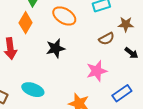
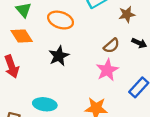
orange diamond: (26, 23) -> (22, 36), turned -50
brown semicircle: (106, 39) -> (112, 46), moved

